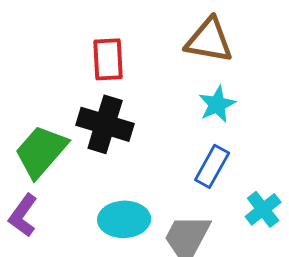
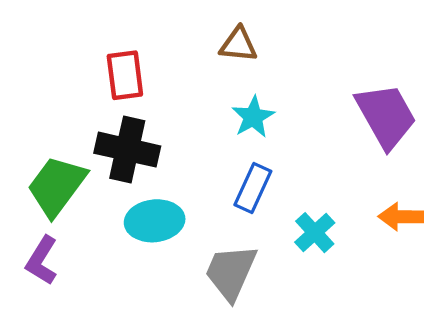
brown triangle: (209, 40) -> (238, 45), size x0.7
cyan ellipse: (124, 219) -> (155, 221), moved

